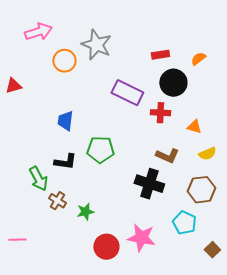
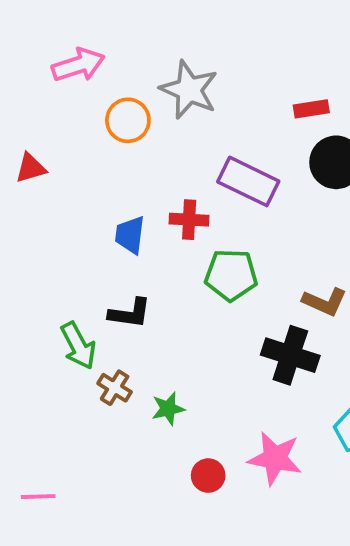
red cross: (160, 113) -> (189, 220), moved
green pentagon: (100, 150) -> (231, 275), moved
pink line: (17, 240) -> (38, 497), moved
red circle: (106, 247) -> (208, 476), size x0.7

